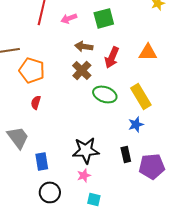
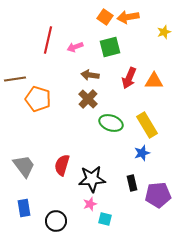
red arrow: (112, 57) -> (129, 78), moved
red semicircle: (36, 102) -> (62, 165), moved, size x1.5
blue rectangle: (42, 161) -> (24, 208), moved
cyan square: (94, 199) -> (105, 219), moved

